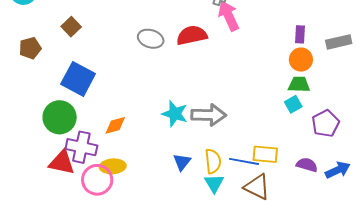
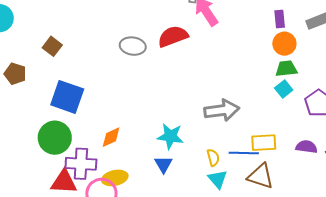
brown pentagon: (30, 48) -> (15, 74), turned -30
cyan star: (175, 114) -> (170, 136), moved
gray arrow: (209, 115) -> (222, 110), moved
yellow semicircle: (213, 161) -> (213, 158), size x0.7
blue triangle: (182, 162) -> (164, 164), moved

